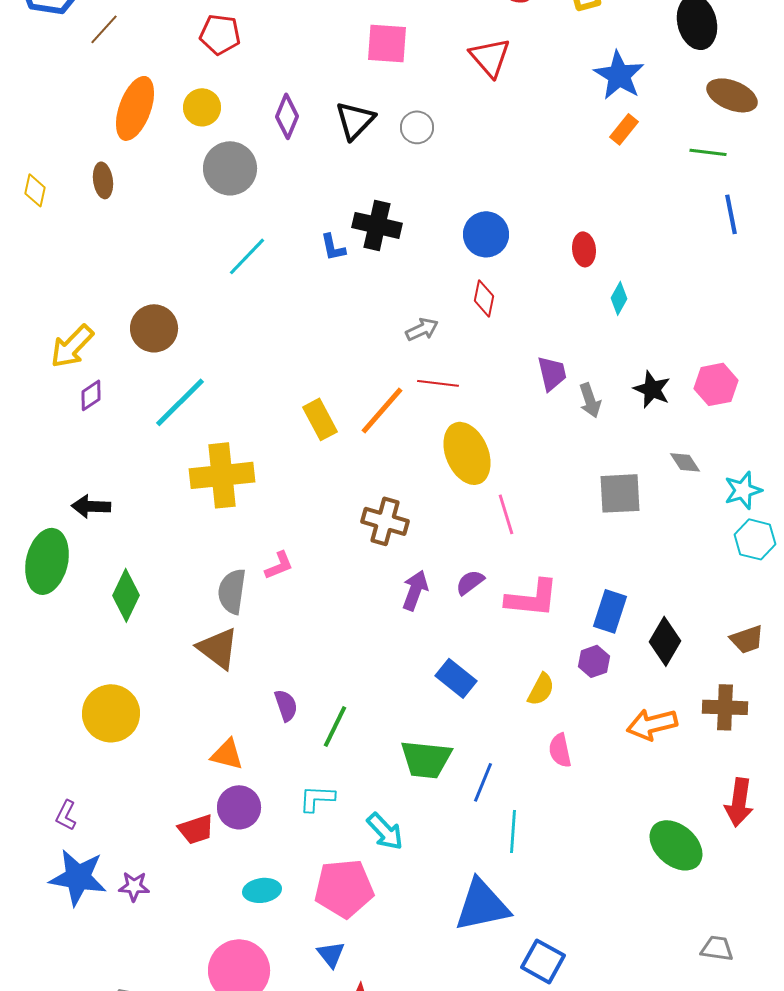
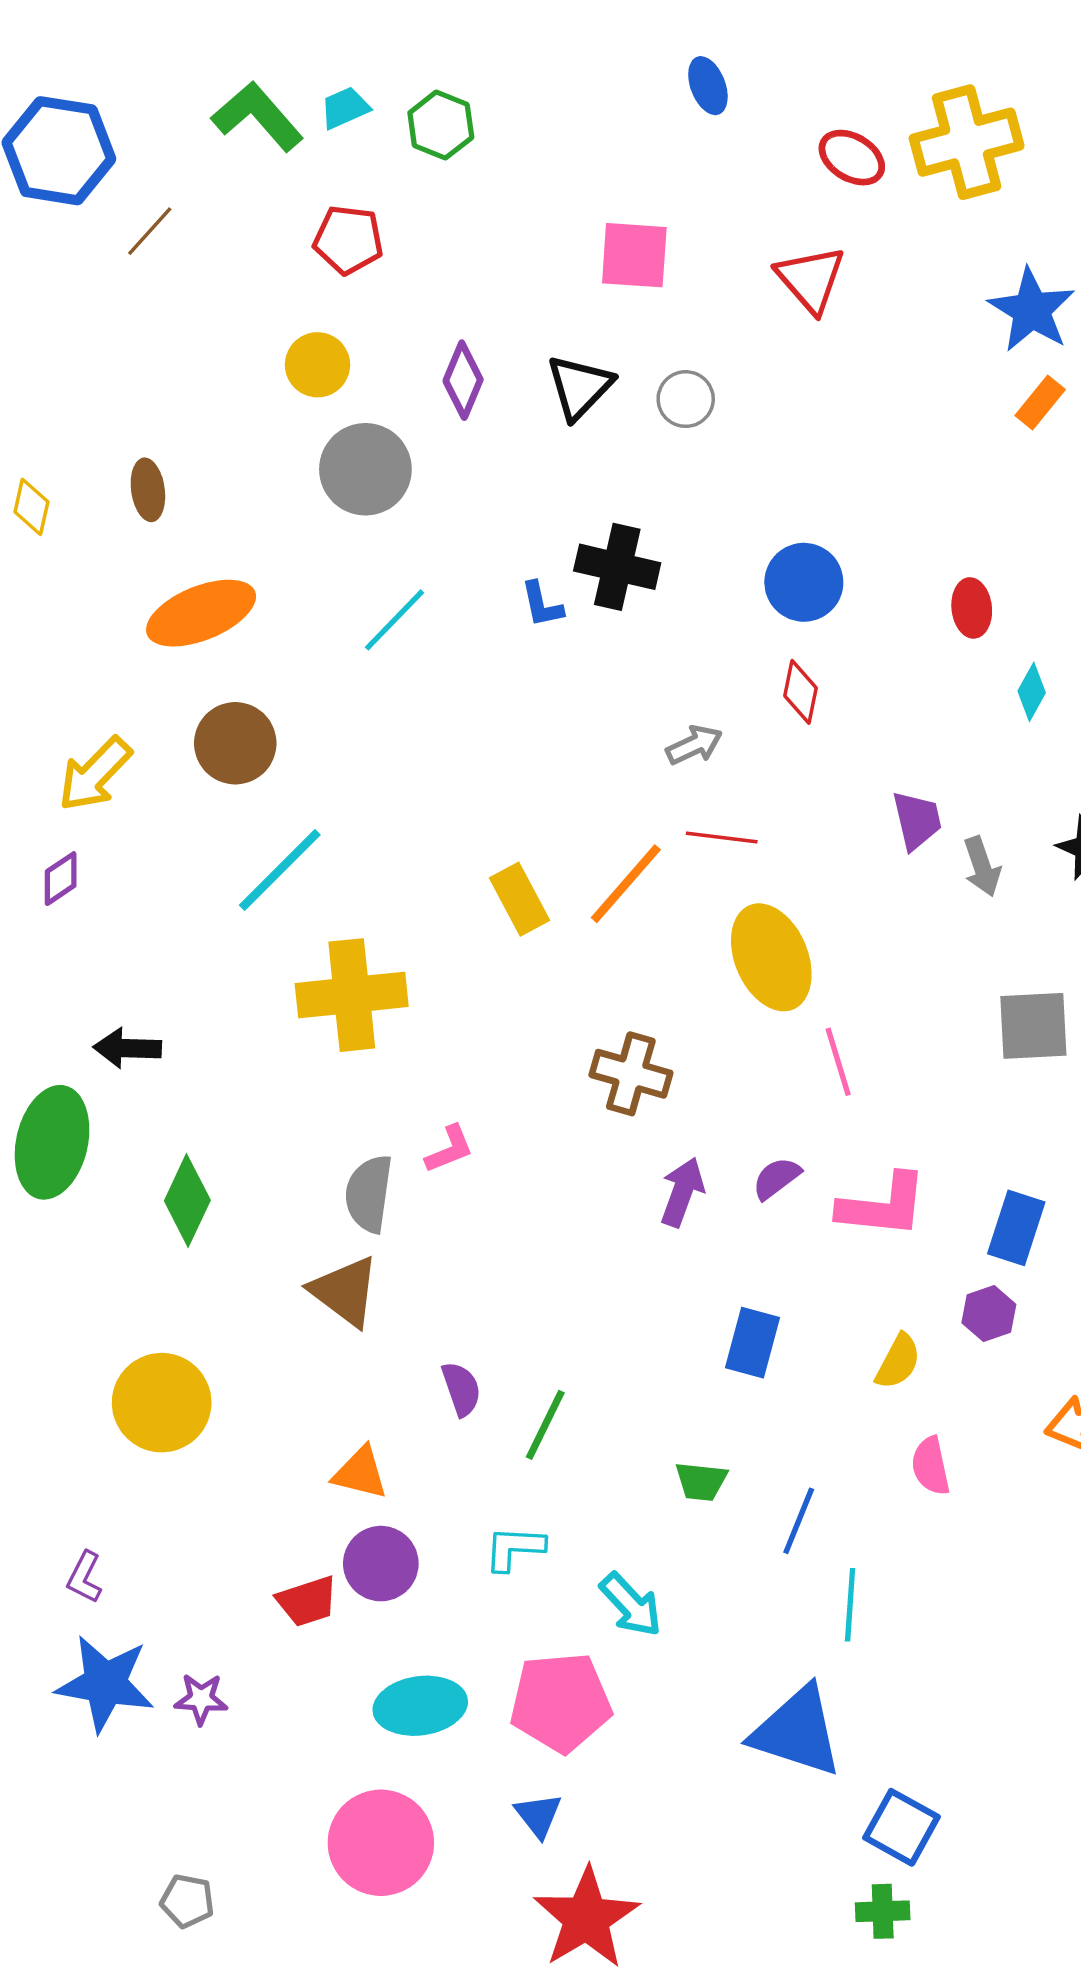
orange ellipse: (135, 108) -> (201, 613), moved, turned 48
purple diamond: (91, 395) -> (61, 879), moved
blue rectangle: (456, 678) -> (752, 1343), turned 66
green trapezoid: (426, 759) -> (701, 1481), size x0.6
cyan ellipse: (262, 890) -> (420, 1706), size x1.4
blue triangle: (482, 905) -> (797, 1731), turned 30

